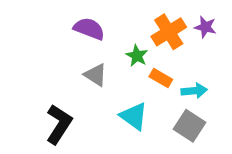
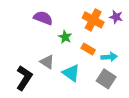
orange cross: (169, 32) -> (93, 20), turned -30
green star: (137, 56) -> (65, 37), moved
gray triangle: (96, 75) -> (47, 62), moved

